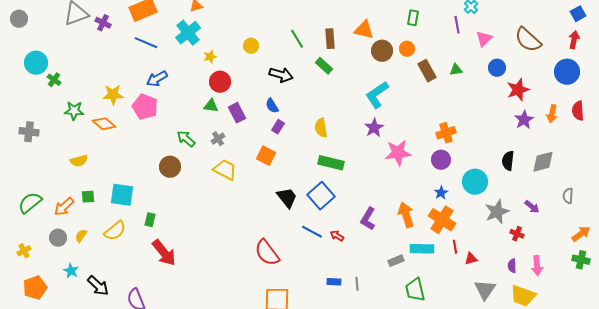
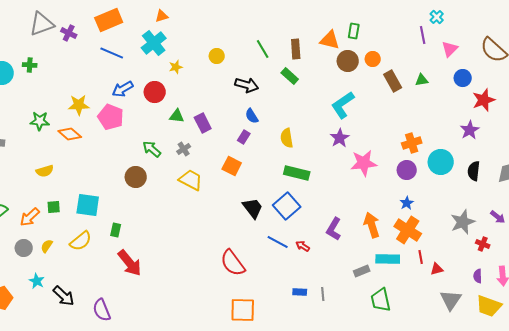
green rectangle: (413, 18) -> (354, 31), moved
green cross: (54, 80) -> (30, 65), moved, turned -32
red circle: (220, 82) -> (155, 92), moved
blue semicircle: (272, 106) -> (252, 116), moved
purple star: (524, 120) -> (470, 130), moved
cyan circle: (475, 182) -> (441, 162), moved

